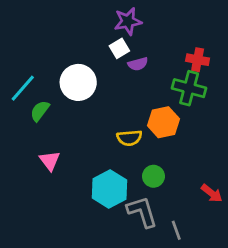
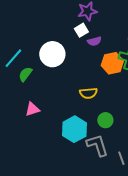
orange hexagon: (163, 122) -> (112, 63), moved
pink triangle: (50, 161) -> (32, 109), turned 49

